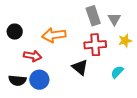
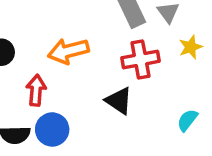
red arrow: (33, 56) -> (36, 90), turned -90
cyan semicircle: (117, 72) -> (187, 120), moved

